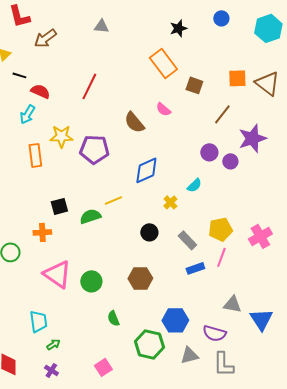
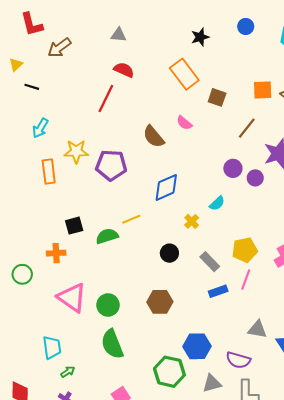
red semicircle: (40, 91) -> (124, 70), moved
green semicircle: (113, 318) -> (112, 344), moved, size x1.8

